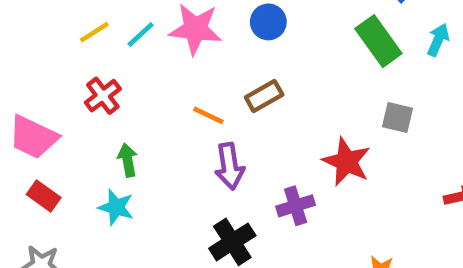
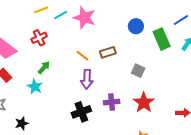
blue circle: (268, 22) -> (136, 26), moved
gray square: (397, 118) -> (138, 71), moved
green arrow: (128, 160) -> (44, 68), turned 40
red star: (346, 162) -> (144, 102), moved

